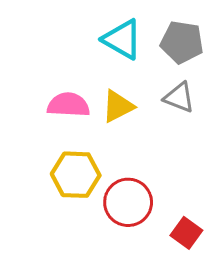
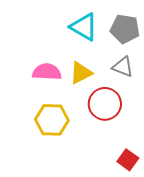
red circle: (128, 202) -> (105, 104), moved

